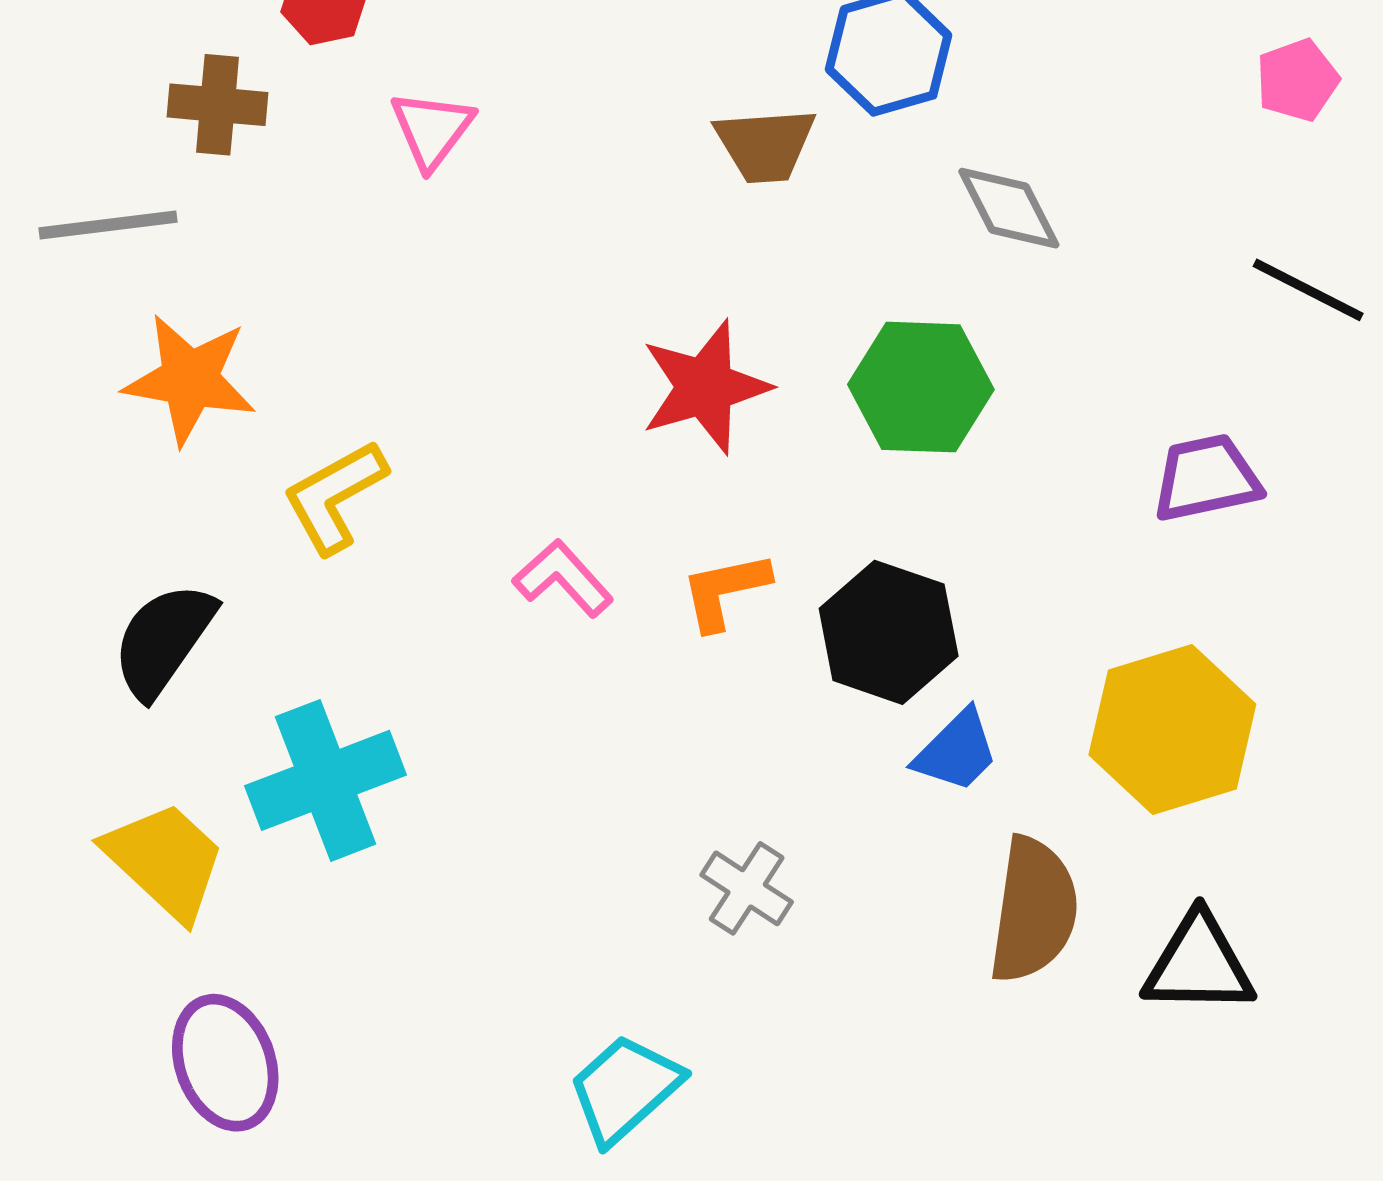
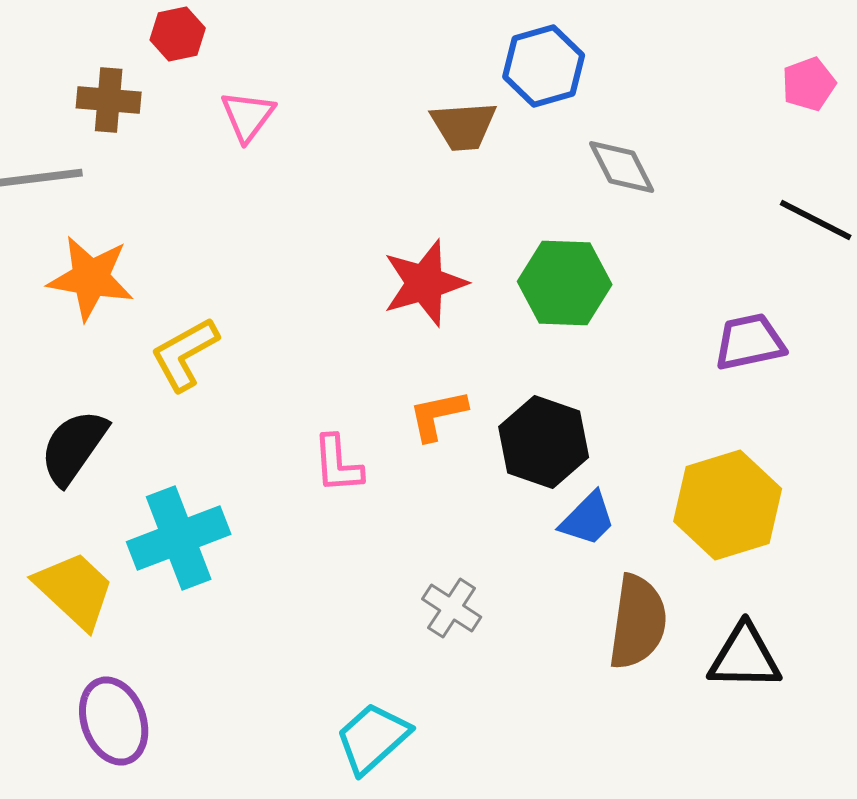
pink L-shape: (563, 578) -> (338, 464), moved, turned -142

